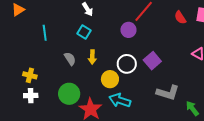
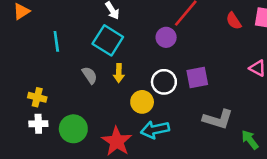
cyan square: (84, 32) -> (108, 40), size x1.6
purple square: (152, 61) -> (197, 78), turned 30
green circle: (69, 94) -> (73, 129), moved
cyan arrow: (120, 100) -> (155, 130), turned -30

